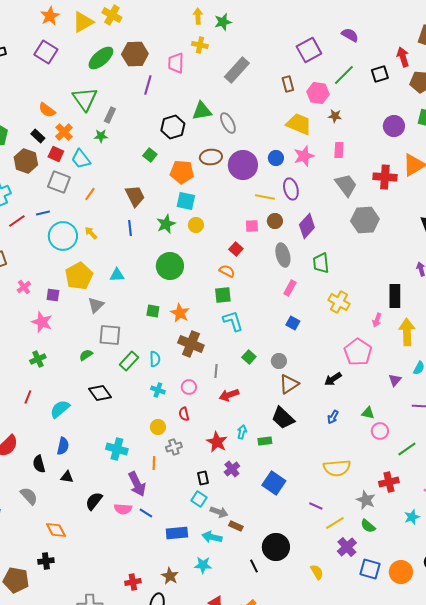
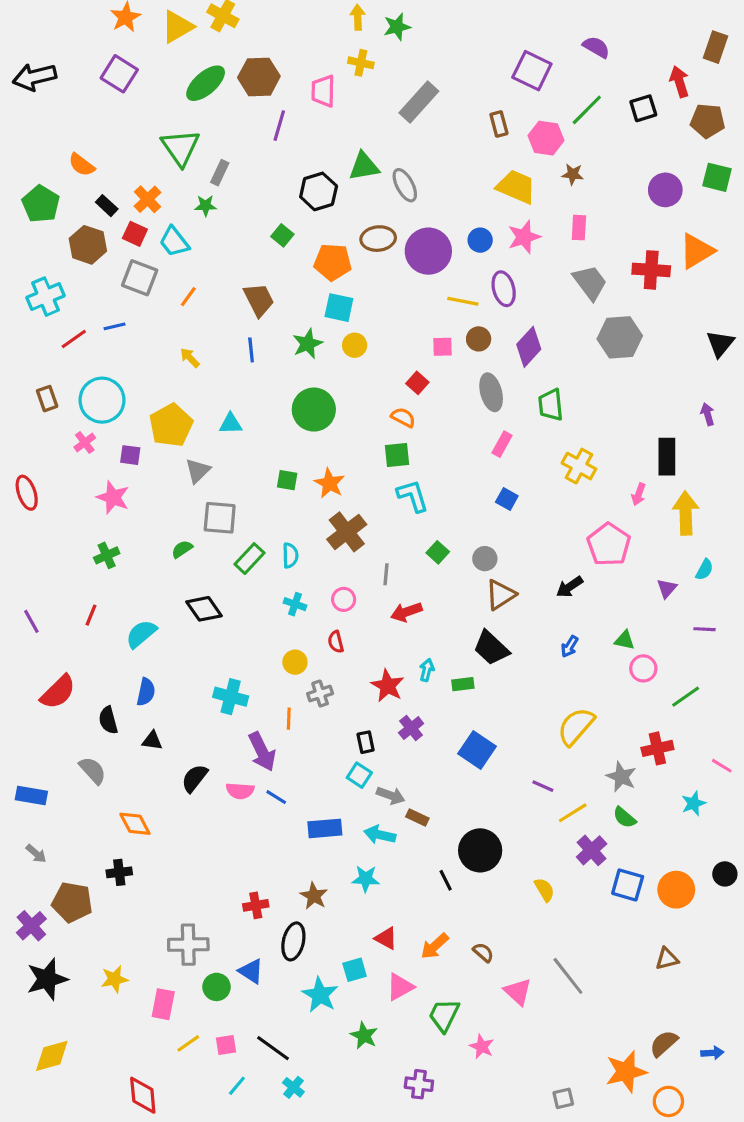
purple square: (309, 50) -> (532, 71), turned -35
orange semicircle: (47, 110) -> (82, 165), moved
cyan circle: (63, 236) -> (102, 400), moved
brown cross: (191, 344) -> (347, 532), turned 30
yellow semicircle: (337, 468) -> (576, 726), turned 136

